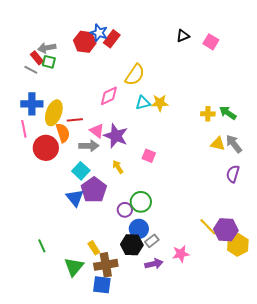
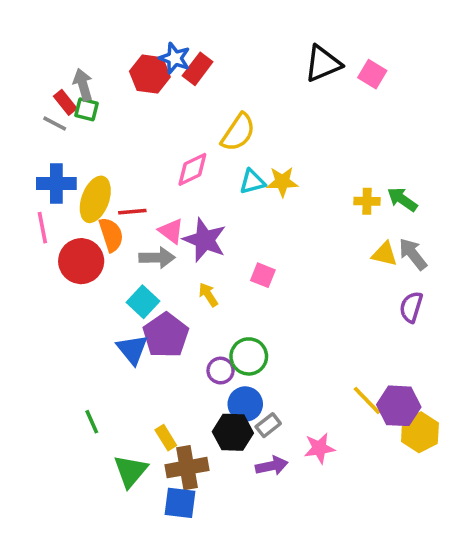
black triangle: (183, 36) -> (323, 64), size x1.6
gray arrow: (47, 48) -> (83, 85), turned 84
green line: (42, 246) -> (92, 422), moved

